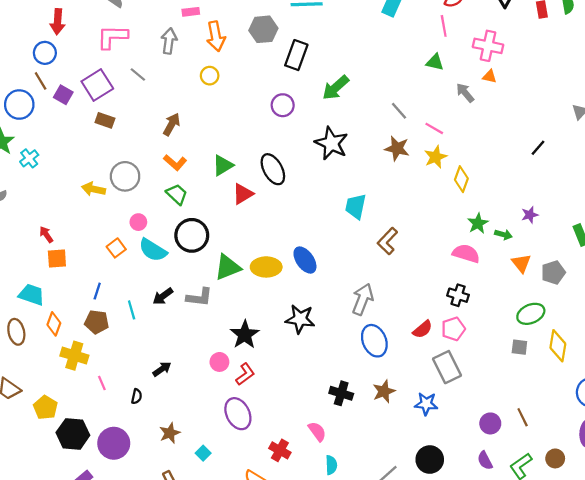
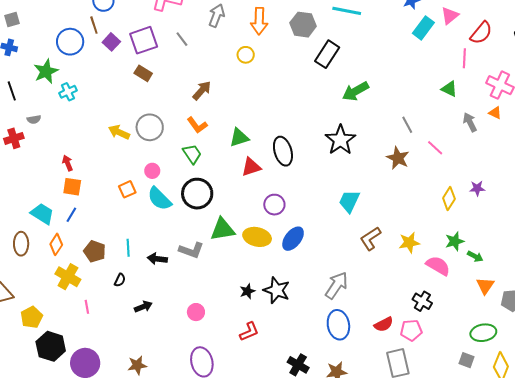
purple circle: (283, 105) -> (274, 205), moved
yellow star: (436, 157) -> (409, 243), moved
purple star: (530, 215) -> (477, 188), moved
blue ellipse: (305, 260) -> (293, 239), turned 60
blue line: (97, 291) -> (71, 215), moved
black arrow: (163, 296) -> (157, 259), moved, turned 30
black star: (245, 335) -> (247, 291), moved, size x0.6
red L-shape: (245, 374) -> (249, 332), moved
black semicircle: (137, 396) -> (120, 280), moved

